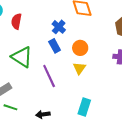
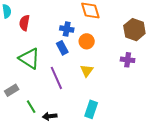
blue cross: (59, 27) -> (67, 29), turned -32
orange circle: (80, 48) -> (87, 41), moved
green line: (10, 107) -> (31, 107), moved, turned 40

